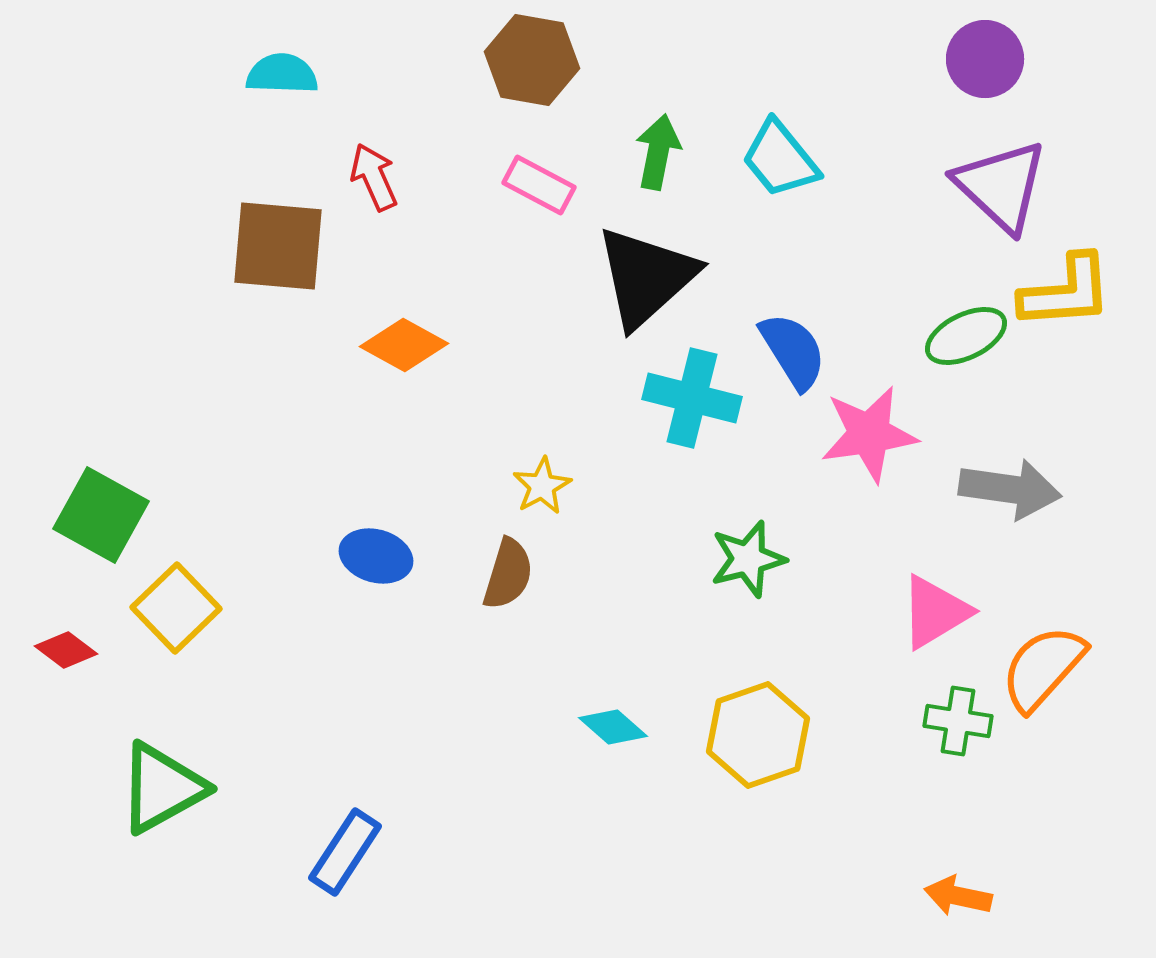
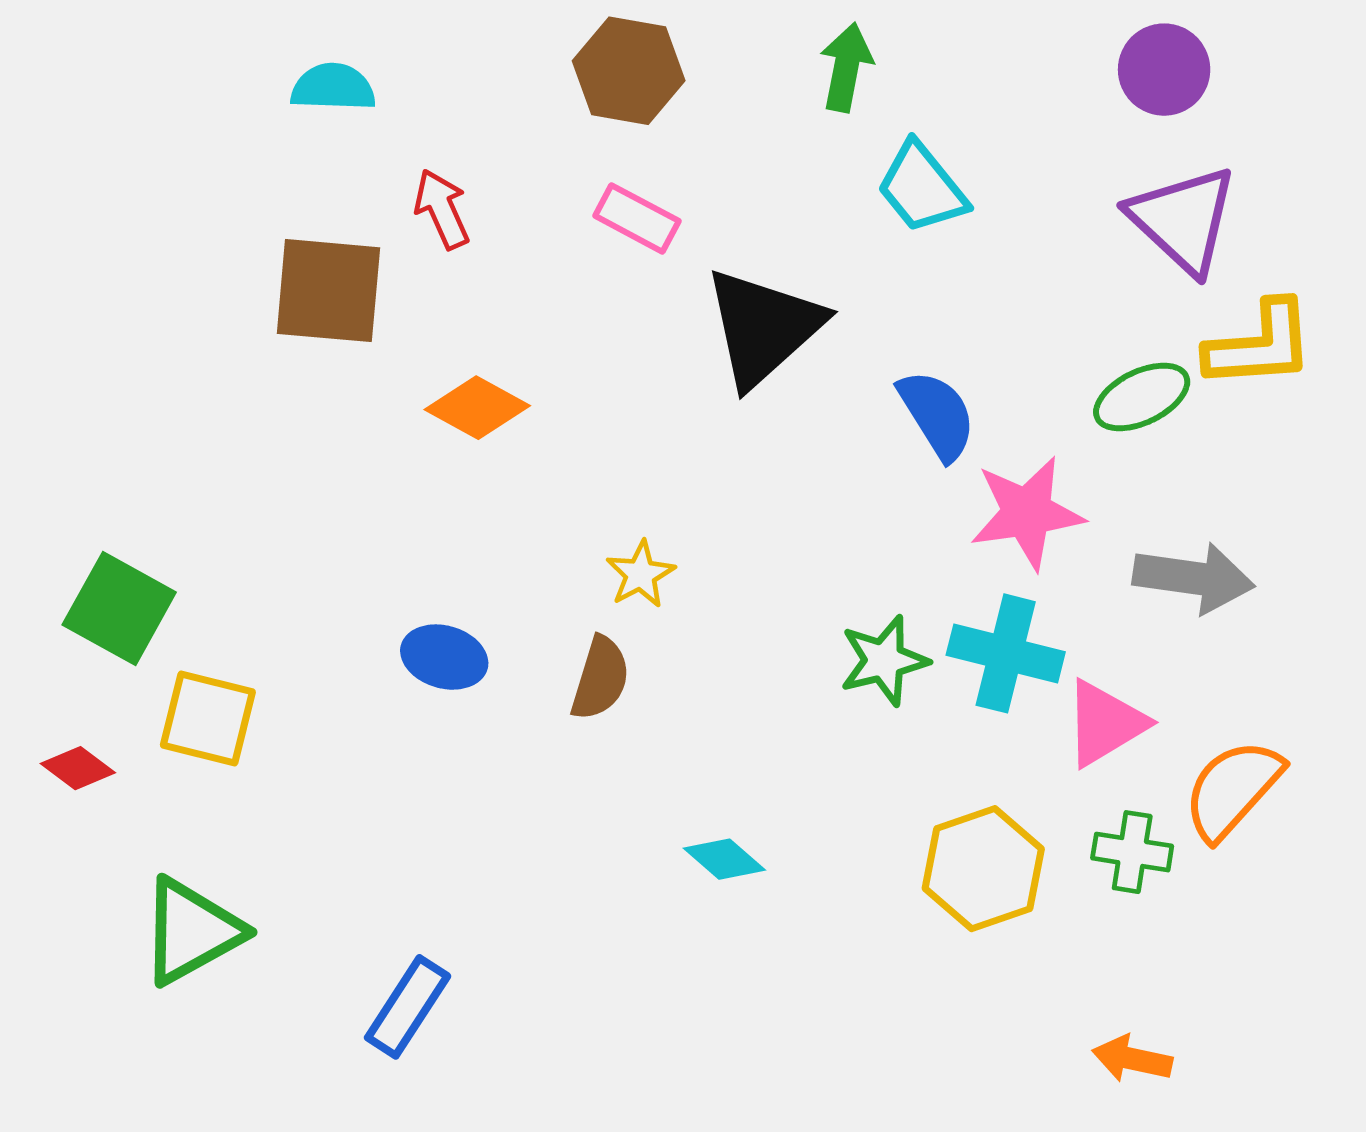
green arrow: (658, 152) -> (846, 67), moved
cyan cross: (692, 398) -> (1006, 653), moved
yellow square: (176, 608) -> (208, 718), turned -32
yellow hexagon: (758, 735) -> (983, 869), moved

